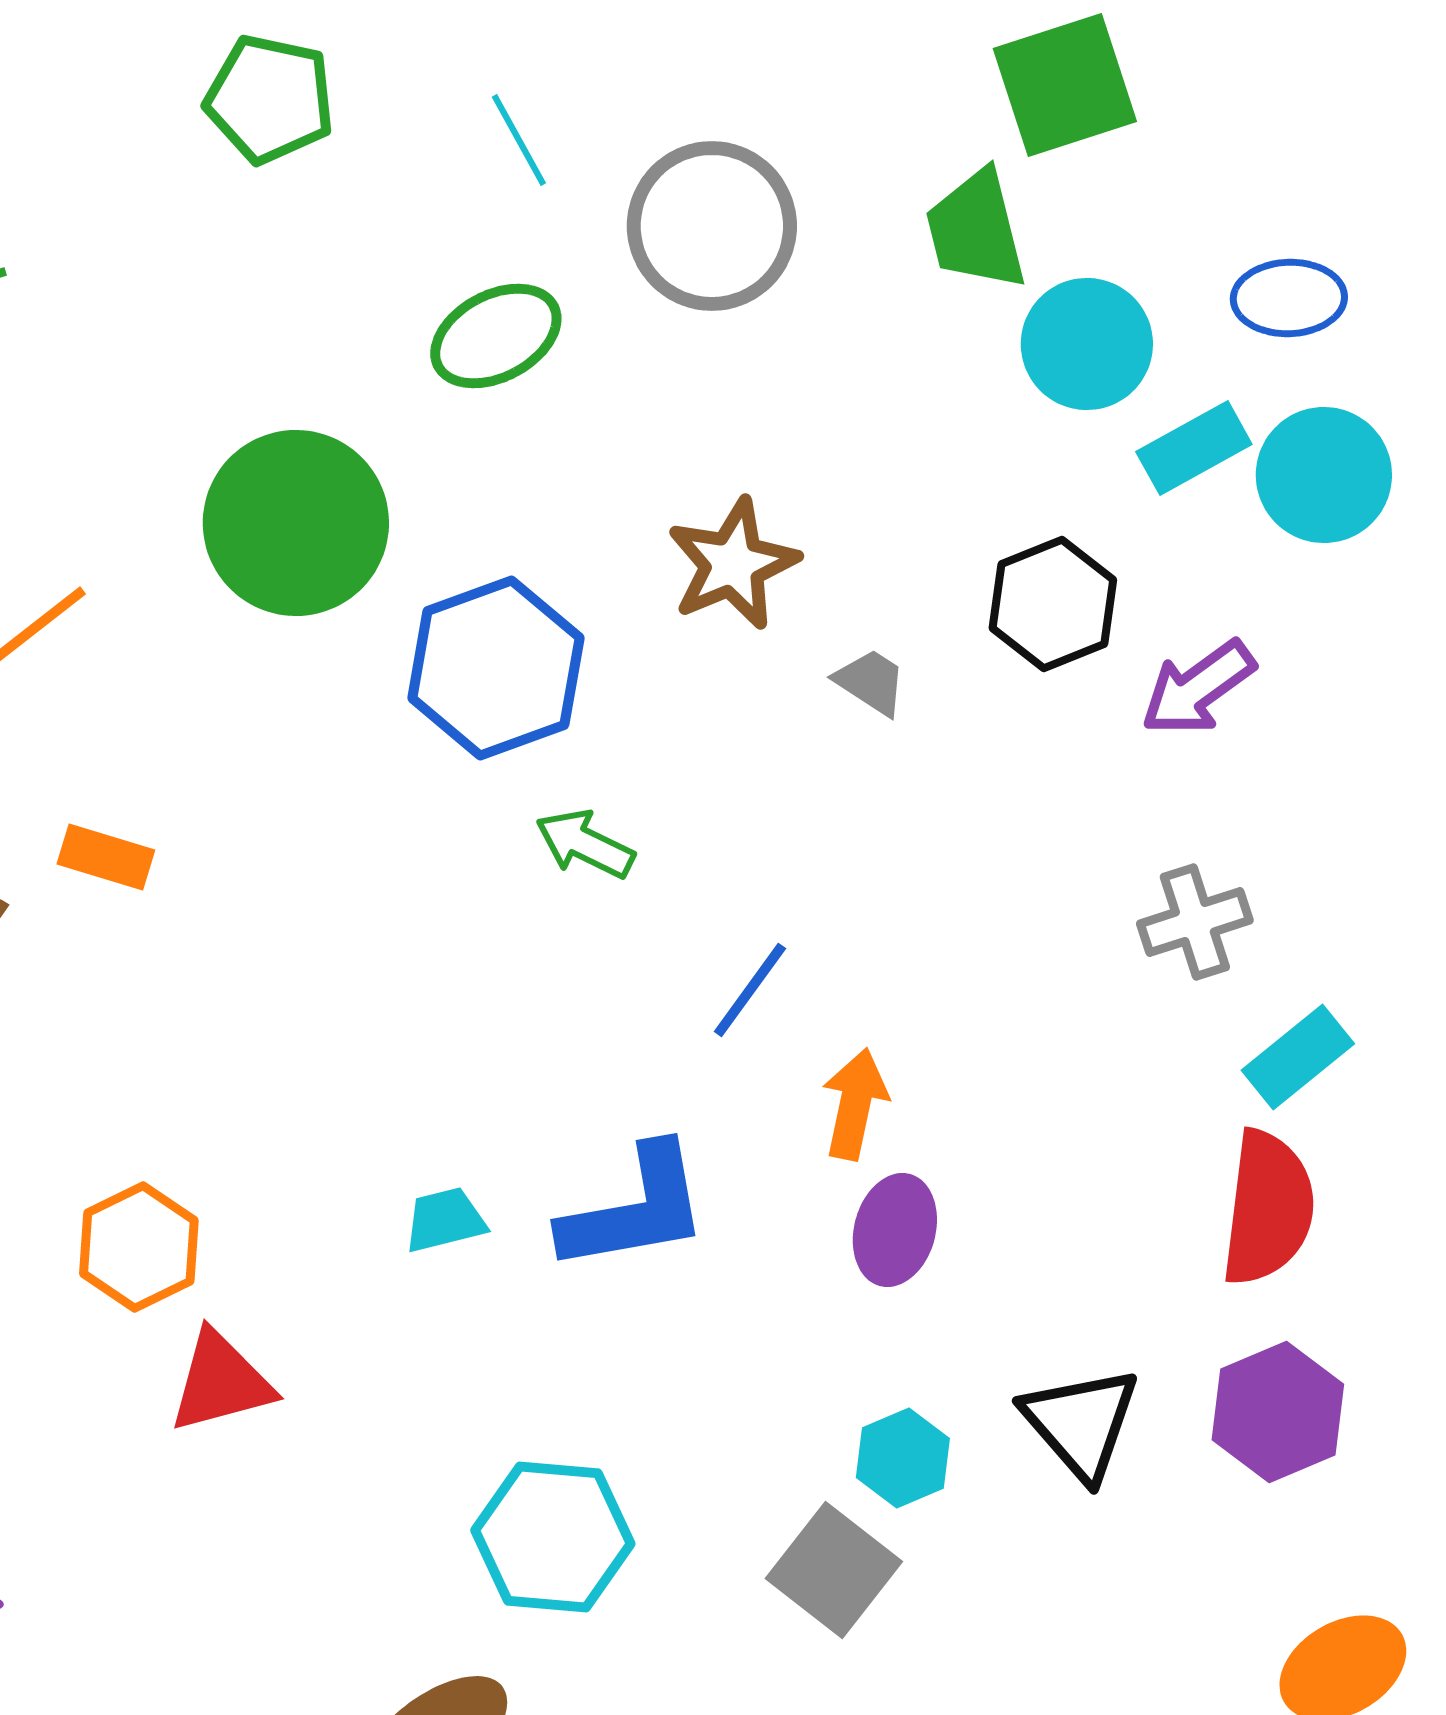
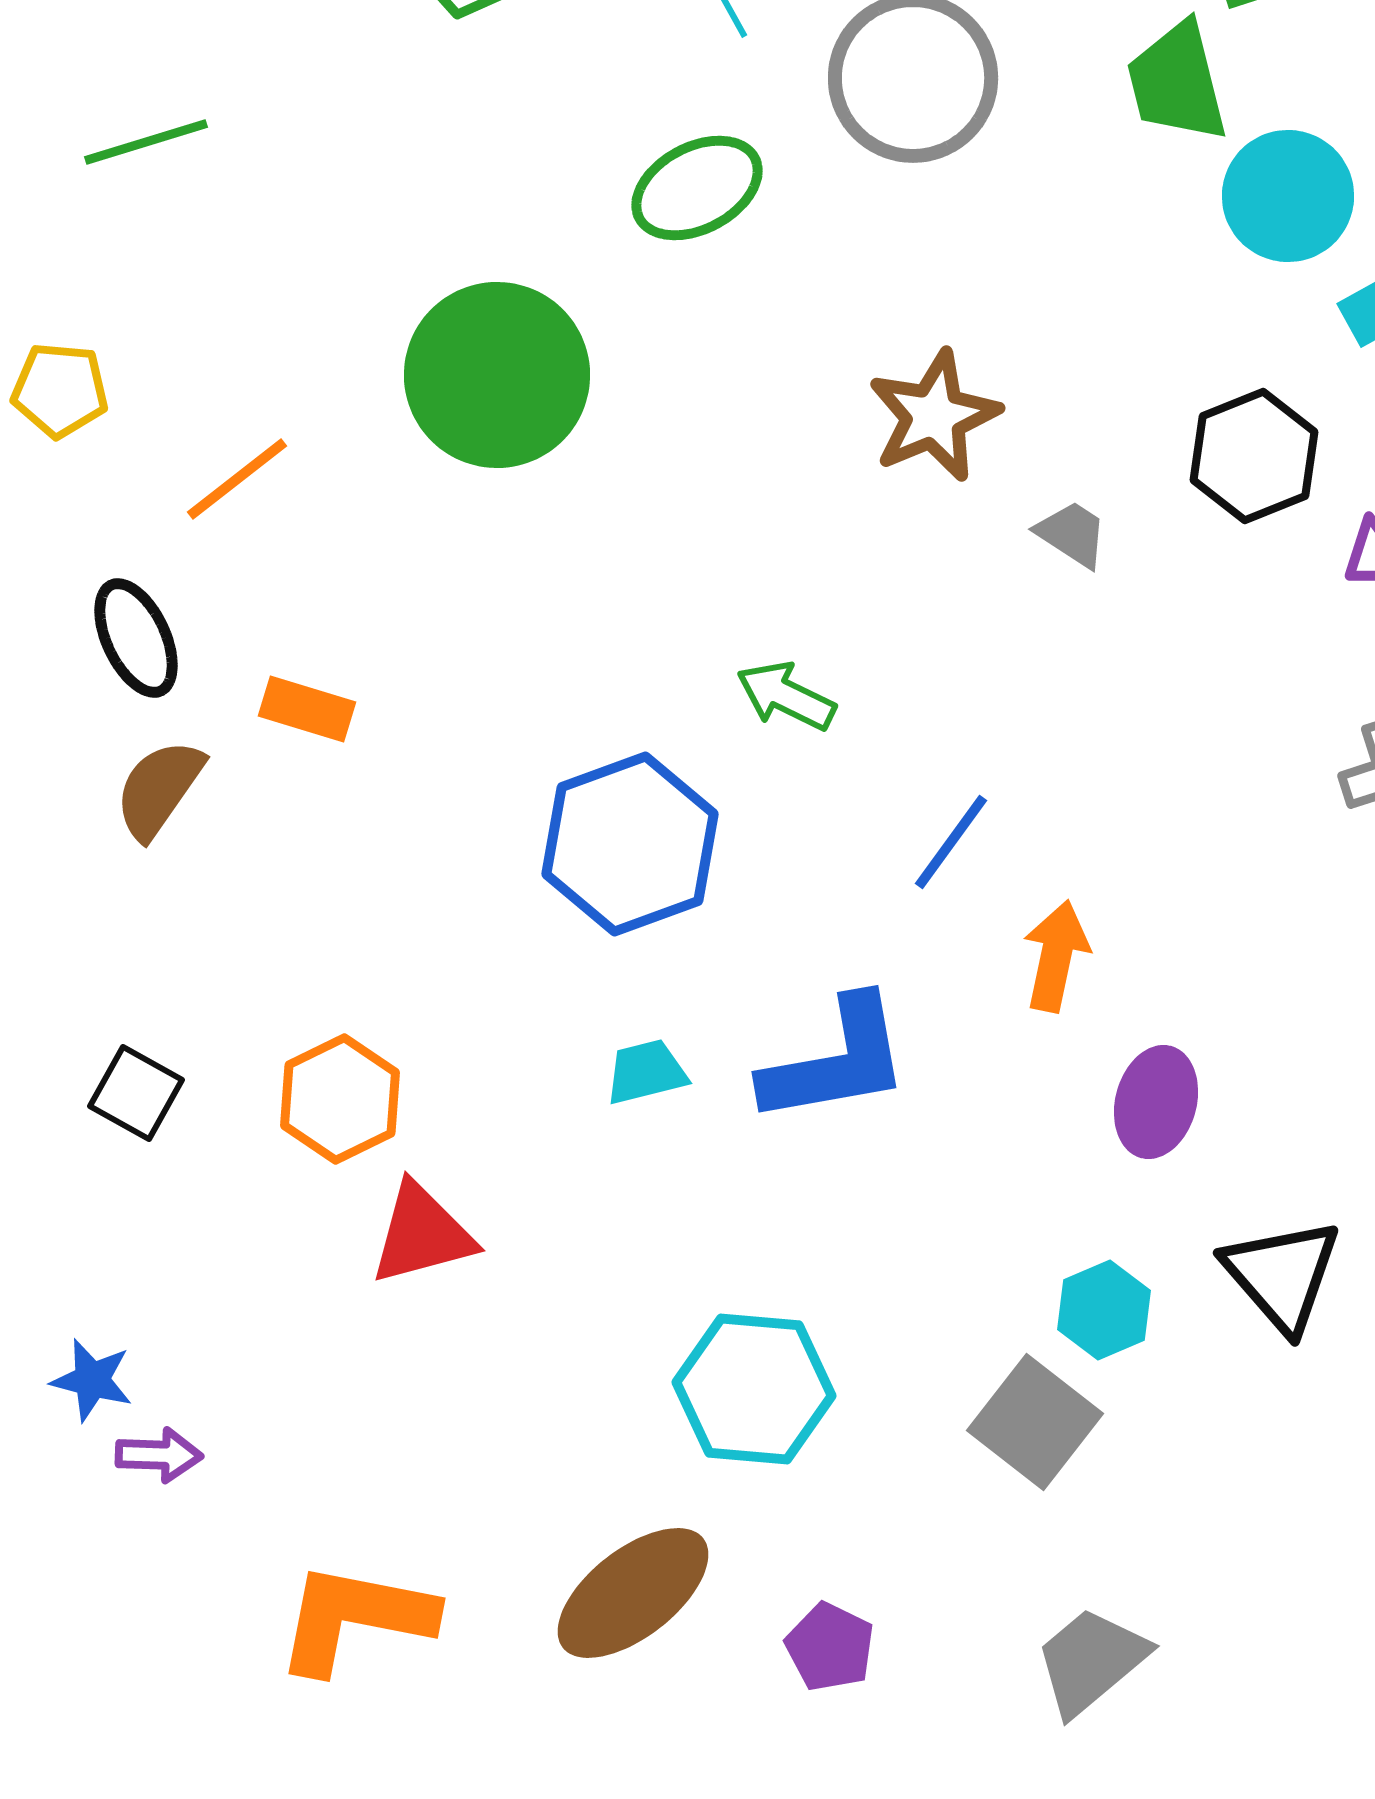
blue hexagon: (496, 668) -> (630, 844), moved
purple ellipse: (895, 1230) -> (1156, 1102), moved

